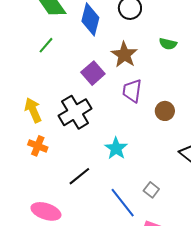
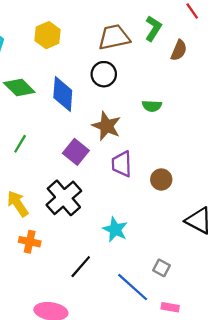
green line: (46, 45) -> (20, 144), moved

